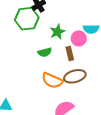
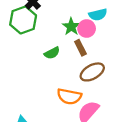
green star: (57, 32) -> (71, 27), moved
orange semicircle: (52, 80) -> (69, 96), moved

